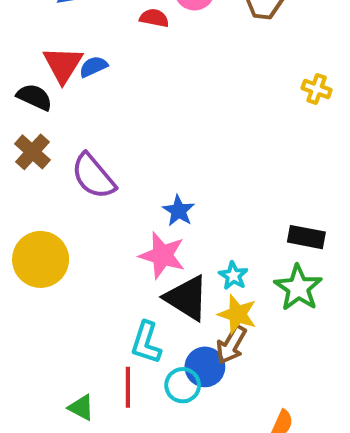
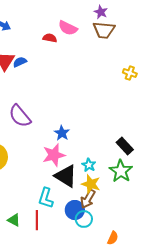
black rectangle: (306, 237) -> (125, 146), turned 36
pink star: (162, 255) -> (54, 155), turned -30
cyan circle: (183, 385) -> (84, 219), moved
green triangle: (81, 408) -> (14, 220), moved

